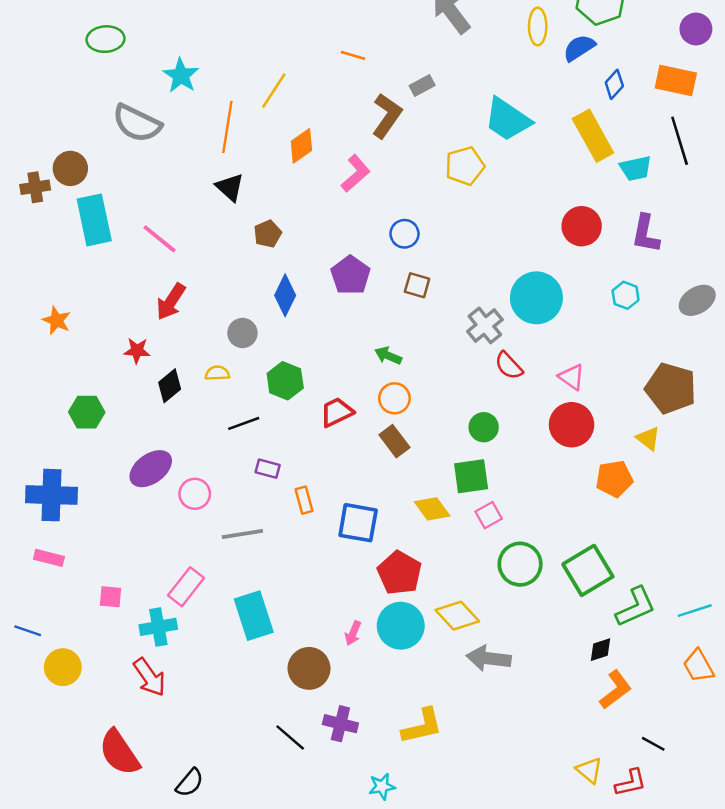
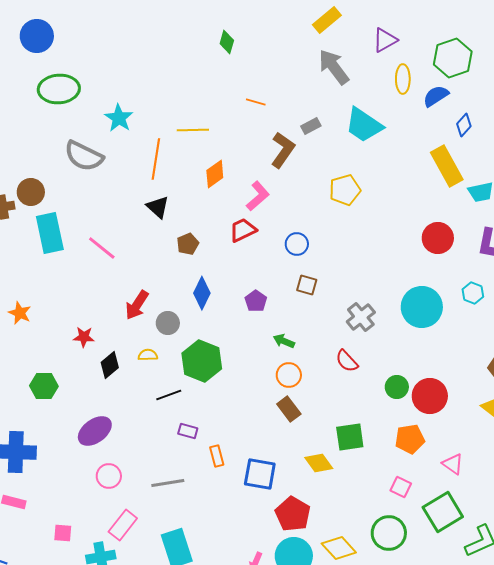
green ellipse: (106, 39) -> (59, 89), size x1.4
yellow line: (274, 91) -> (193, 130), turned 56
cyan trapezoid: (508, 119) -> (364, 125), moved
purple pentagon: (350, 275) -> (256, 301), moved, size x0.7
cyan circle: (536, 298) -> (422, 307), moved
red arrow: (171, 302) -> (137, 305), moved
red semicircle: (509, 366) -> (347, 361), moved
pink triangle: (572, 377) -> (453, 464), moved
green hexagon: (285, 381) -> (202, 361), size x1.4
red trapezoid: (337, 412) -> (243, 230), moved
green circle: (484, 427) -> (397, 387), moved
orange pentagon: (614, 479) -> (410, 439), moved
pink circle: (195, 494) -> (109, 476), moved
pink square: (489, 515) -> (401, 487), moved, turned -35
green circle: (520, 564) -> (389, 533), moved

